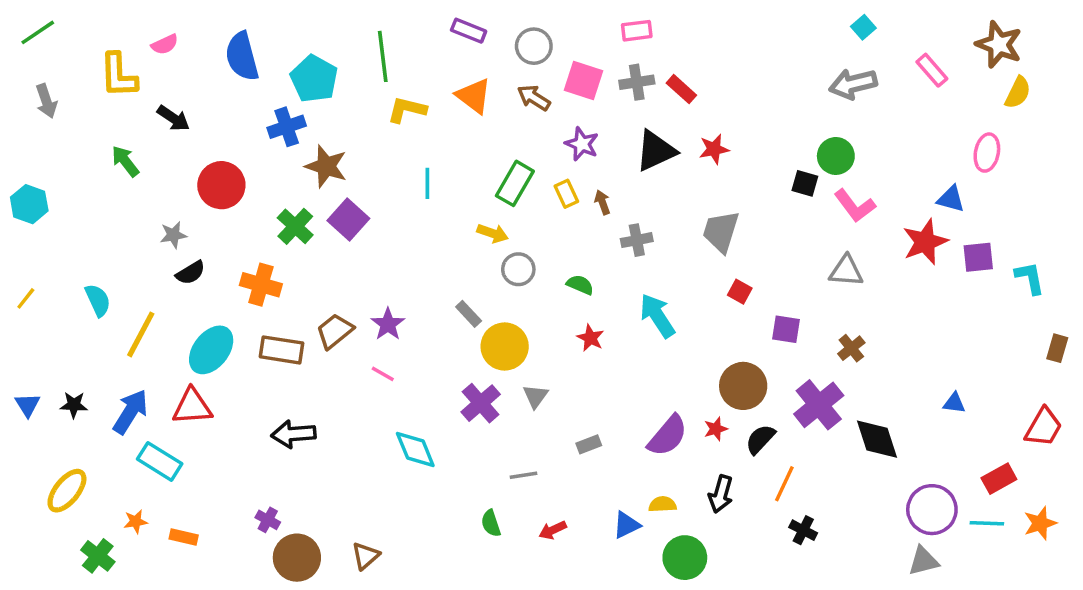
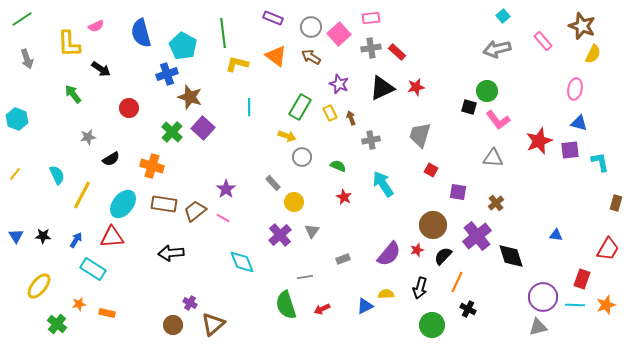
pink square: (584, 80) -> (339, 34), moved, turned 30
red circle: (221, 185) -> (129, 108), size x0.7
blue triangle: (951, 199) -> (579, 123), moved
gray star: (173, 235) -> (88, 137), moved
brown trapezoid: (335, 331) -> (195, 211), moved
yellow circle: (505, 346) -> (294, 202), size x0.7
blue arrow: (130, 412) -> (76, 240), size x0.6
red rectangle: (999, 479) -> (582, 279), turned -42
purple cross: (268, 520) -> (190, 303), moved
green semicircle: (491, 523) -> (286, 305), size x1.8
brown triangle: (366, 556) -> (213, 324), size x1.4
brown circle: (297, 558) -> (173, 325), size x0.7
green circle: (685, 558) -> (432, 325), moved

